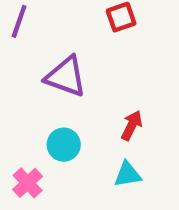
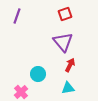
purple triangle: (66, 77) -> (63, 42), moved, turned 30

